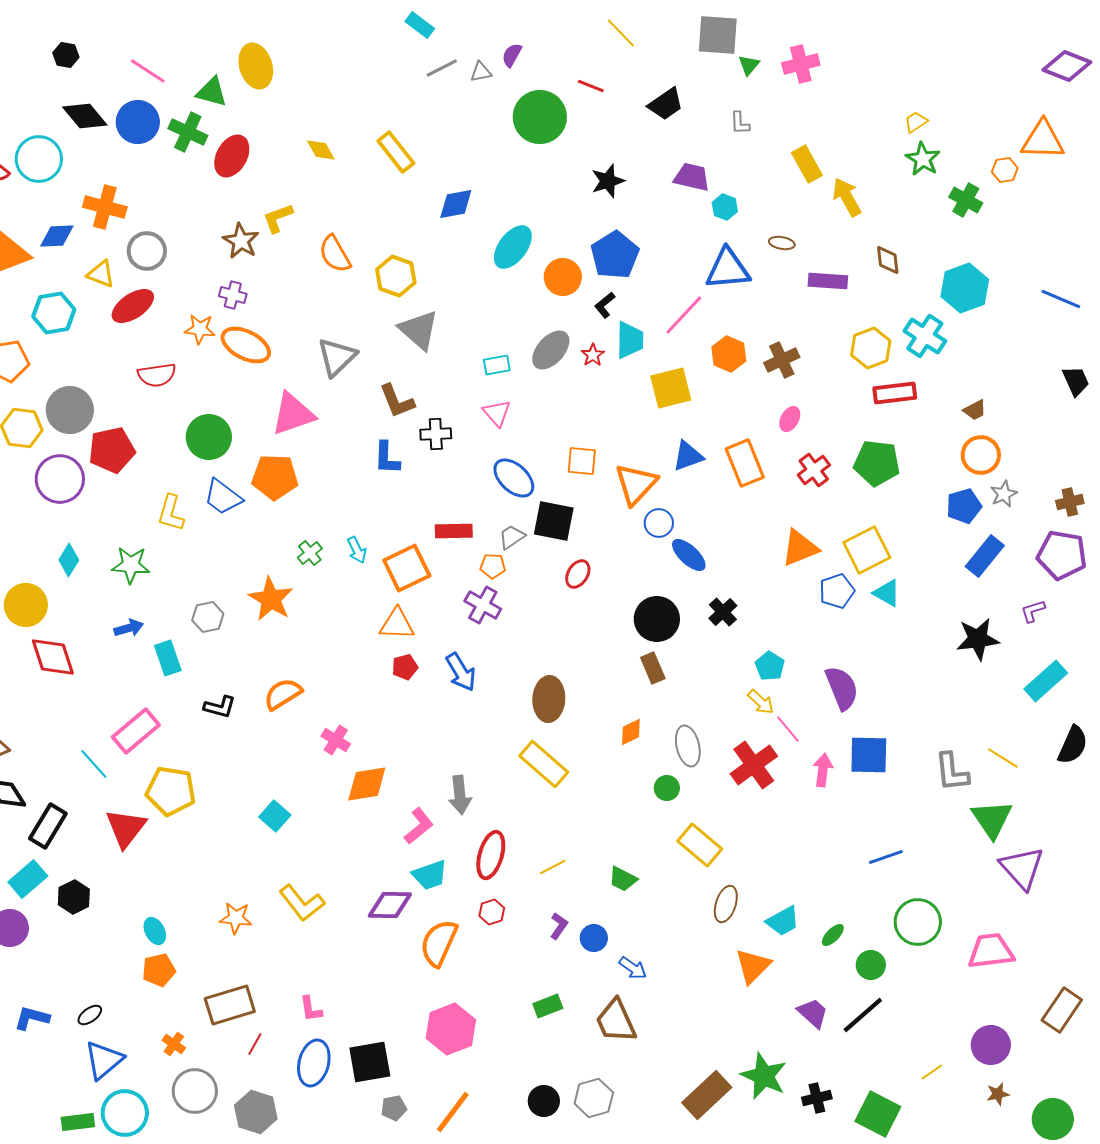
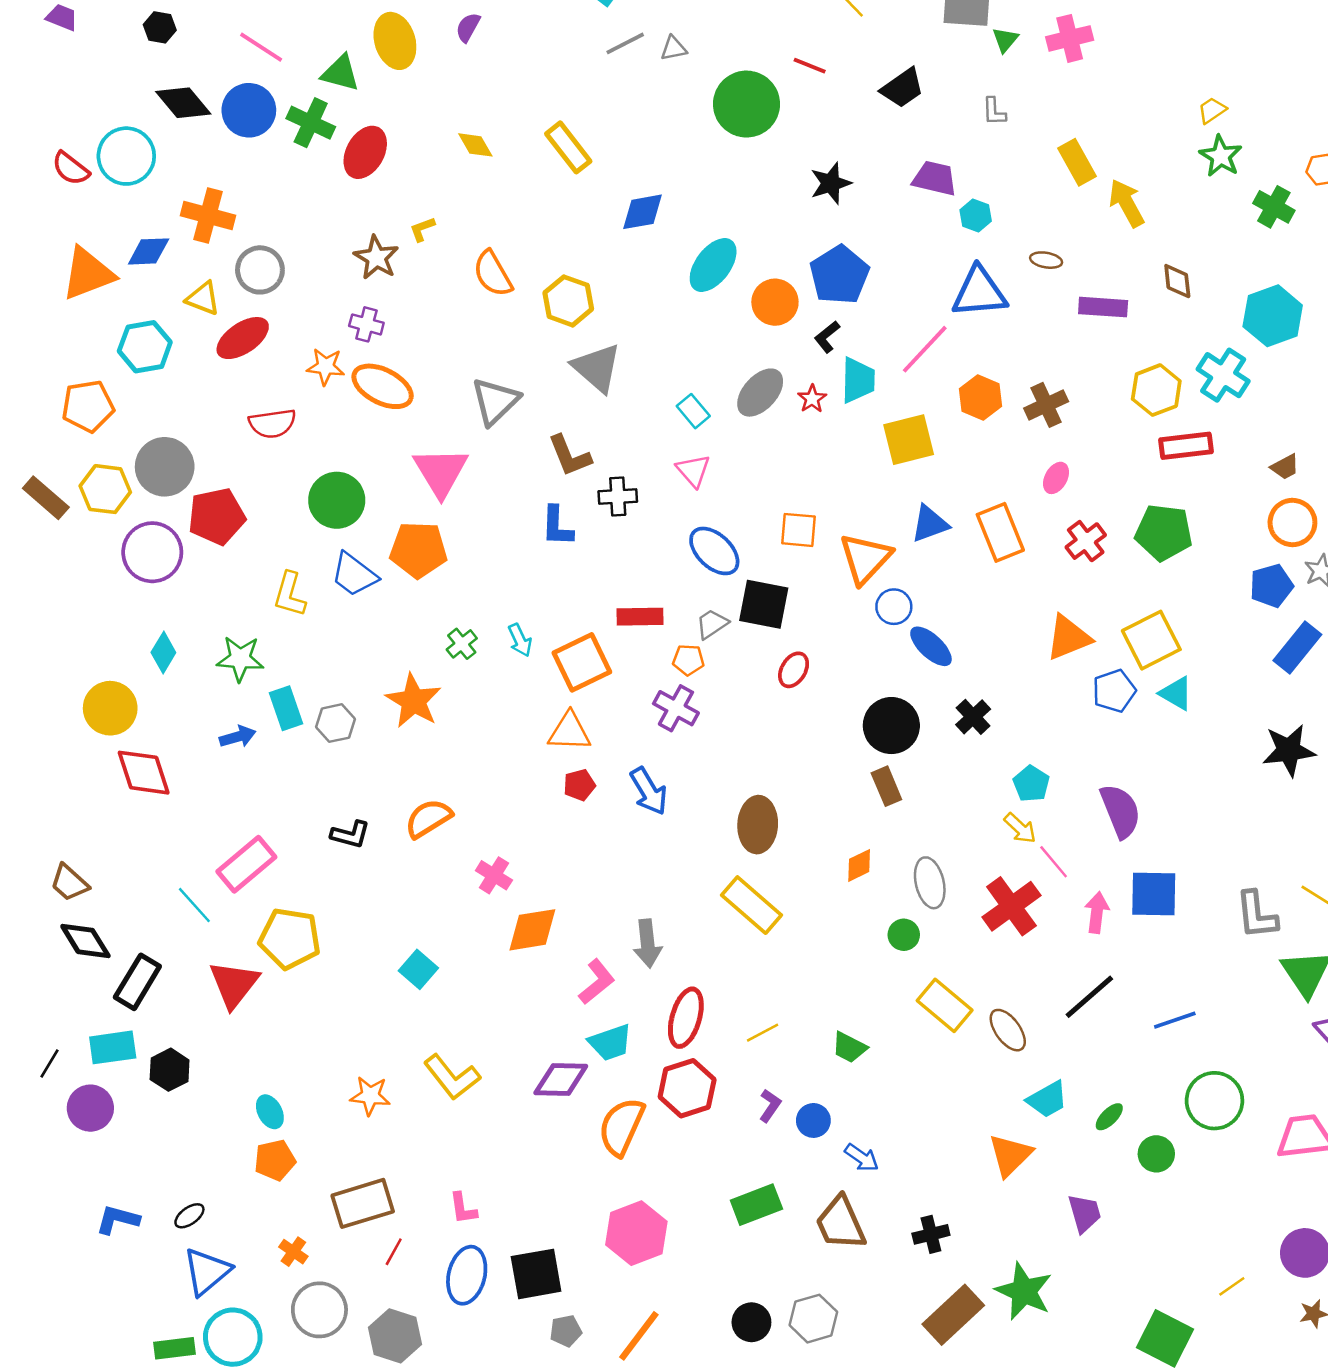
purple semicircle: (512, 55) -> (468, 27), moved
yellow L-shape: (278, 218) -> (422, 229), size x0.7
cyan rectangle: (497, 365) -> (693, 411), turned 60
pink triangle: (293, 414) -> (441, 472), turned -42
cyan rectangle: (168, 658) -> (286, 708), moved
cyan rectangle: (28, 879) -> (113, 1047), turned 33
brown ellipse: (726, 904) -> (1008, 1030), moved, turned -54
red hexagon: (492, 912) -> (687, 1088), size x1.8
green rectangle: (548, 1006) -> (756, 1205), size x1.4
purple trapezoid: (813, 1013) -> (1084, 1213), turned 32
black line: (863, 1015) -> (1089, 997), moved
black cross: (817, 1098) -> (931, 1234), moved

